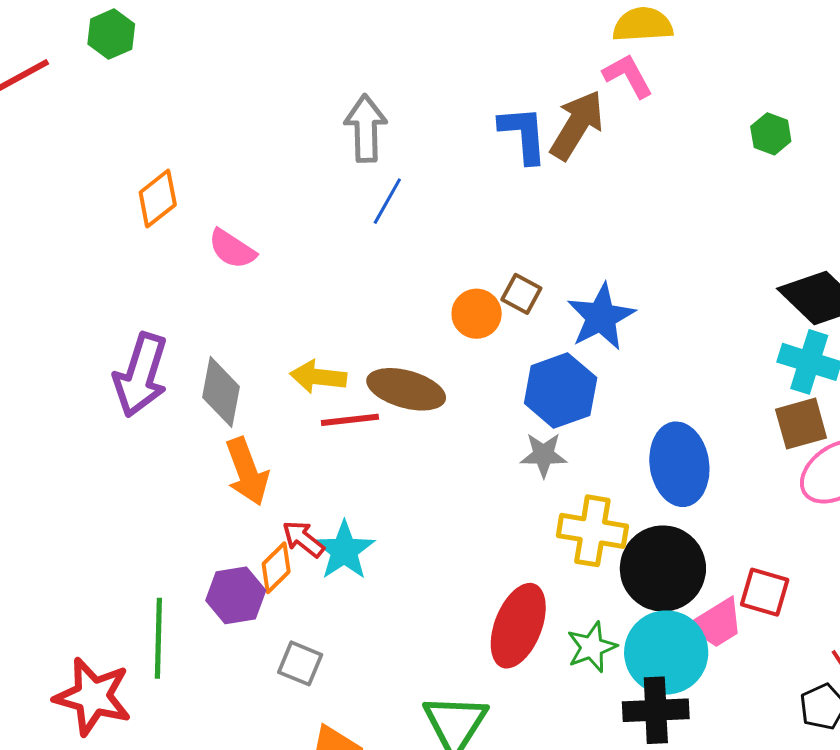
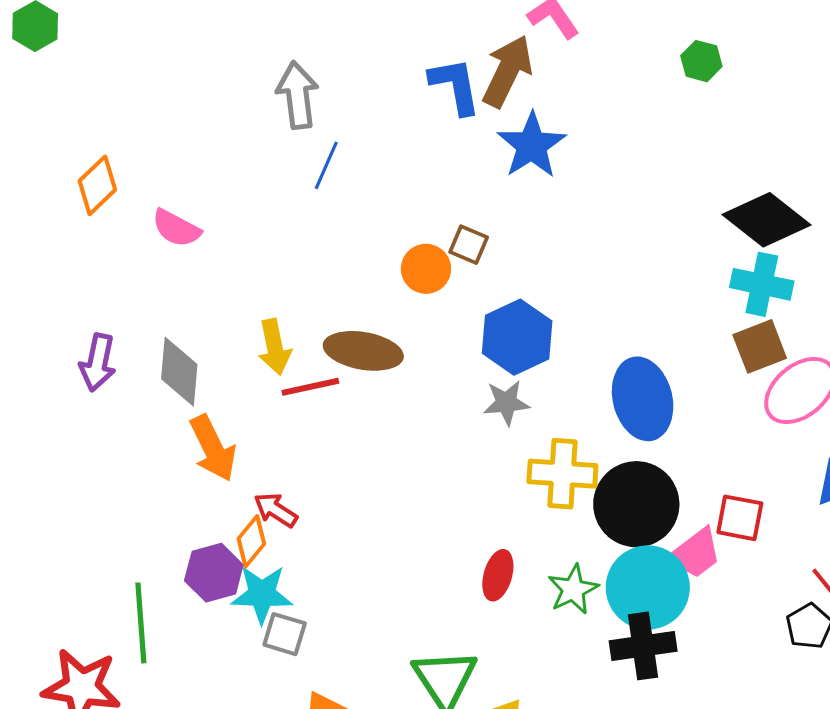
blue star: (601, 317) -> (532, 145), moved
purple arrow: (141, 375) -> (98, 362), size x0.7
yellow arrow: (318, 377) -> (275, 347), turned -102
cyan star: (344, 550) -> (262, 594), moved, turned -30
red ellipse: (518, 626) -> (498, 575), size x0.6

